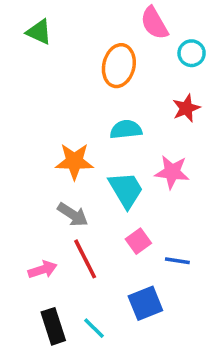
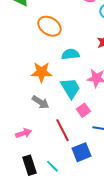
orange ellipse: (119, 66) -> (49, 26), moved, turned -70
pink square: (138, 241) -> (83, 110), moved
red line: (85, 259) -> (62, 130), moved

